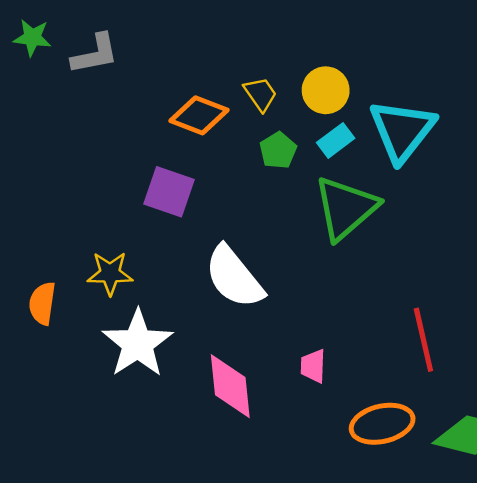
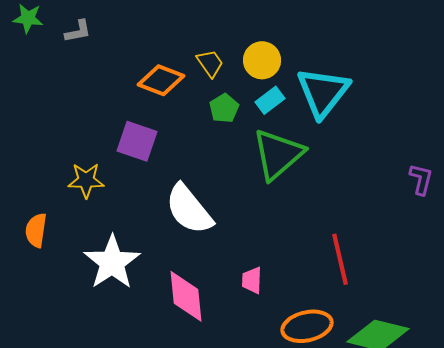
gray L-shape: (95, 54) -> (78, 31), size x0.7
yellow star: (110, 273) -> (86, 180), moved

